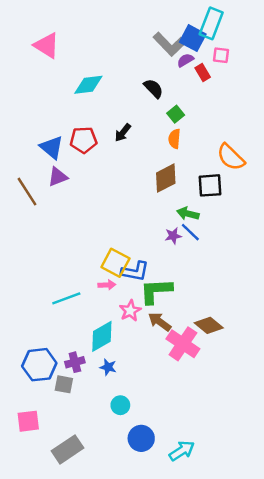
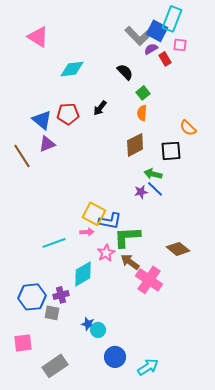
orange semicircle: (231, 157) -> (188, 128), size x0.7
brown diamond: (209, 325) -> (178, 249), moved
blue star: (108, 367) -> (88, 324), moved

